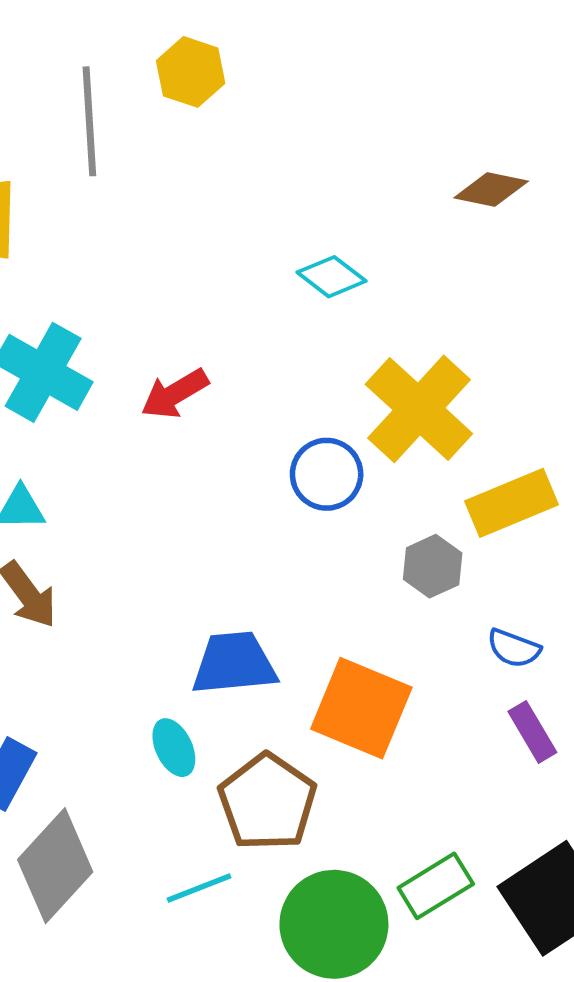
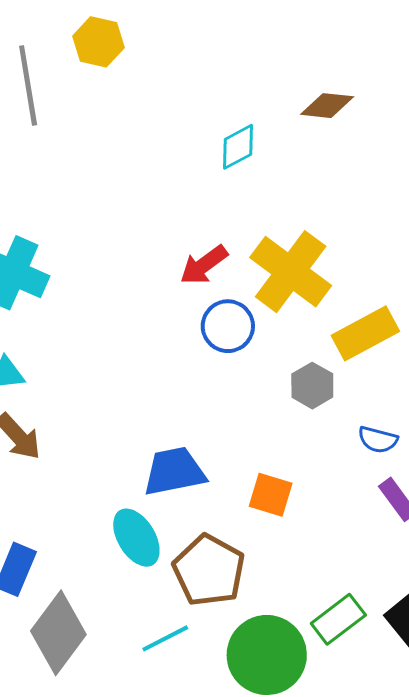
cyan diamond: (332, 277) -> (238, 147), moved, turned -60
red arrow: (175, 394) -> (204, 265), moved
orange square: (361, 708) -> (271, 495), size x0.6
cyan ellipse: (174, 748) -> (136, 538), size x1.4

